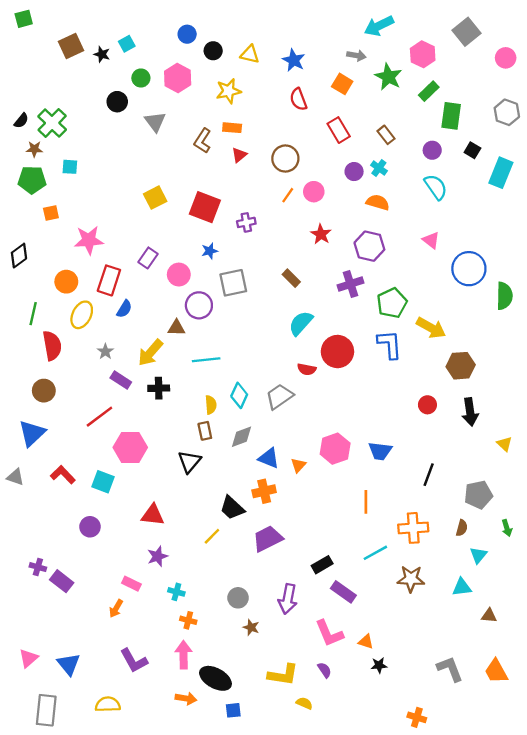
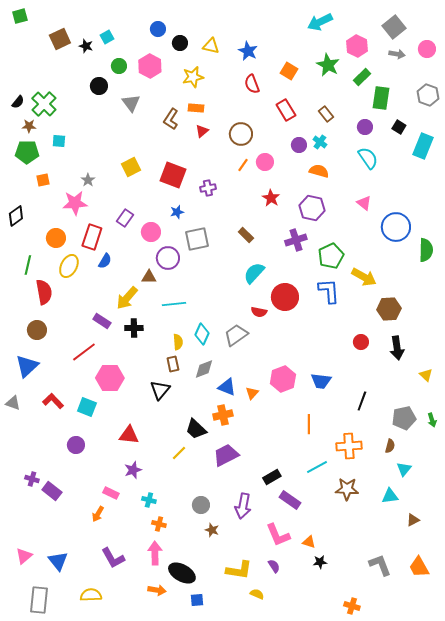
gray arrow: (356, 55) -> (397, 54), moved
gray star: (105, 352) -> (88, 180), moved
green arrow: (507, 528) -> (432, 420), moved
brown triangle: (489, 616) -> (413, 520), turned -32

